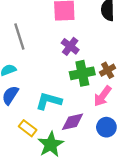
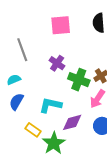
purple cross: (70, 46) -> (57, 63), moved
green cross: (82, 73) -> (79, 80), turned 35

